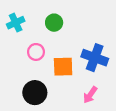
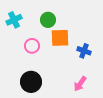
blue cross: (95, 58) -> (84, 51), size x0.6
orange square: (63, 67) -> (60, 38), moved

